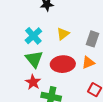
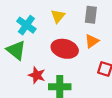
green triangle: (34, 59) -> (16, 50), moved
red ellipse: (63, 64) -> (65, 49), turned 30

